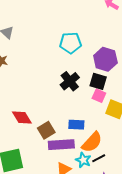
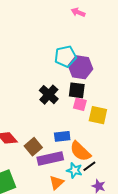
cyan pentagon: (70, 43) -> (65, 56), moved
orange semicircle: (92, 142) -> (80, 151), turned 100

